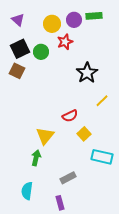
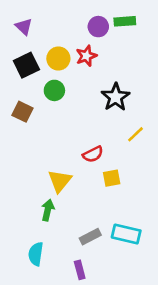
yellow circle: (52, 24) -> (58, 59), moved
green circle: (41, 52) -> (54, 90), moved
brown square: (17, 71) -> (22, 112), moved
yellow square: (84, 134) -> (112, 178), turned 32
cyan rectangle: (102, 157) -> (126, 234), moved

